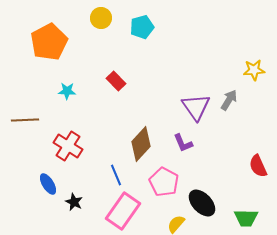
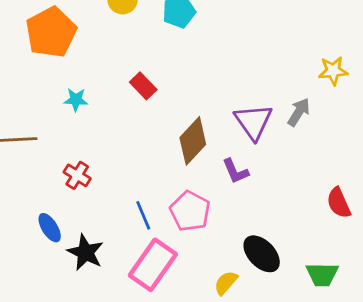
brown diamond: (141, 144) -> (193, 141), moved
red cross: (68, 146) -> (77, 175), size x0.7
pink pentagon: (164, 182) -> (190, 211), moved
black star: (74, 202) -> (85, 252), size x1.5

